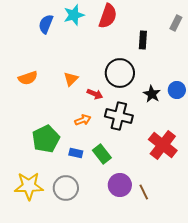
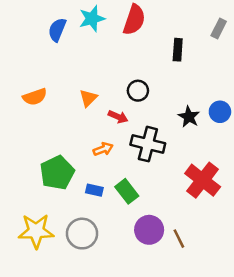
black circle: (120, 73) -> (138, 91), moved, size x0.6

